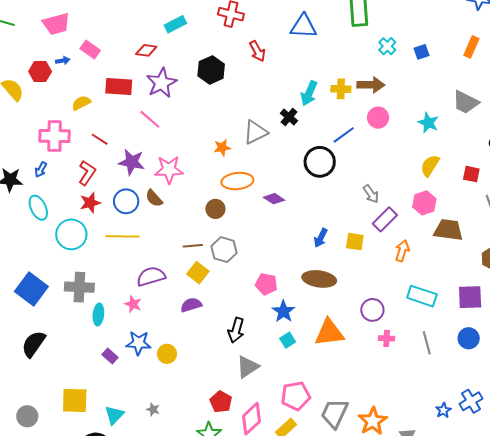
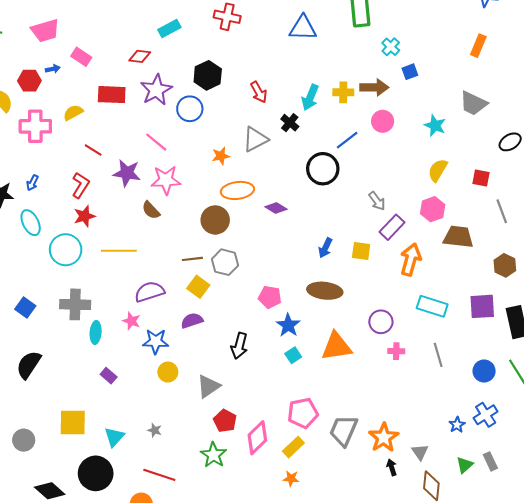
red arrow: (257, 51) -> (259, 92), moved
blue square: (422, 52) -> (410, 72), moved
pink line: (150, 119) -> (156, 142), moved
pink cross: (55, 136) -> (35, 126), moved
blue circle: (126, 201) -> (190, 109), moved
brown circle: (215, 209) -> (215, 220), size x1.4
orange arrow: (402, 251) -> (411, 260), size x1.4
blue square: (31, 289) -> (25, 307), size x0.6
blue circle: (469, 338) -> (484, 371), moved
blue star: (139, 343) -> (156, 341), moved
gray triangle: (248, 367) -> (208, 386), moved

